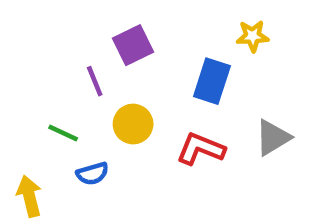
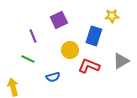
purple line: (95, 81) -> (33, 36), moved
yellow circle: (133, 124) -> (70, 50), moved
blue semicircle: (92, 174) -> (53, 77), moved

